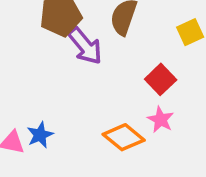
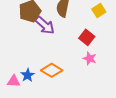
orange diamond: (124, 137) -> (52, 70), moved

